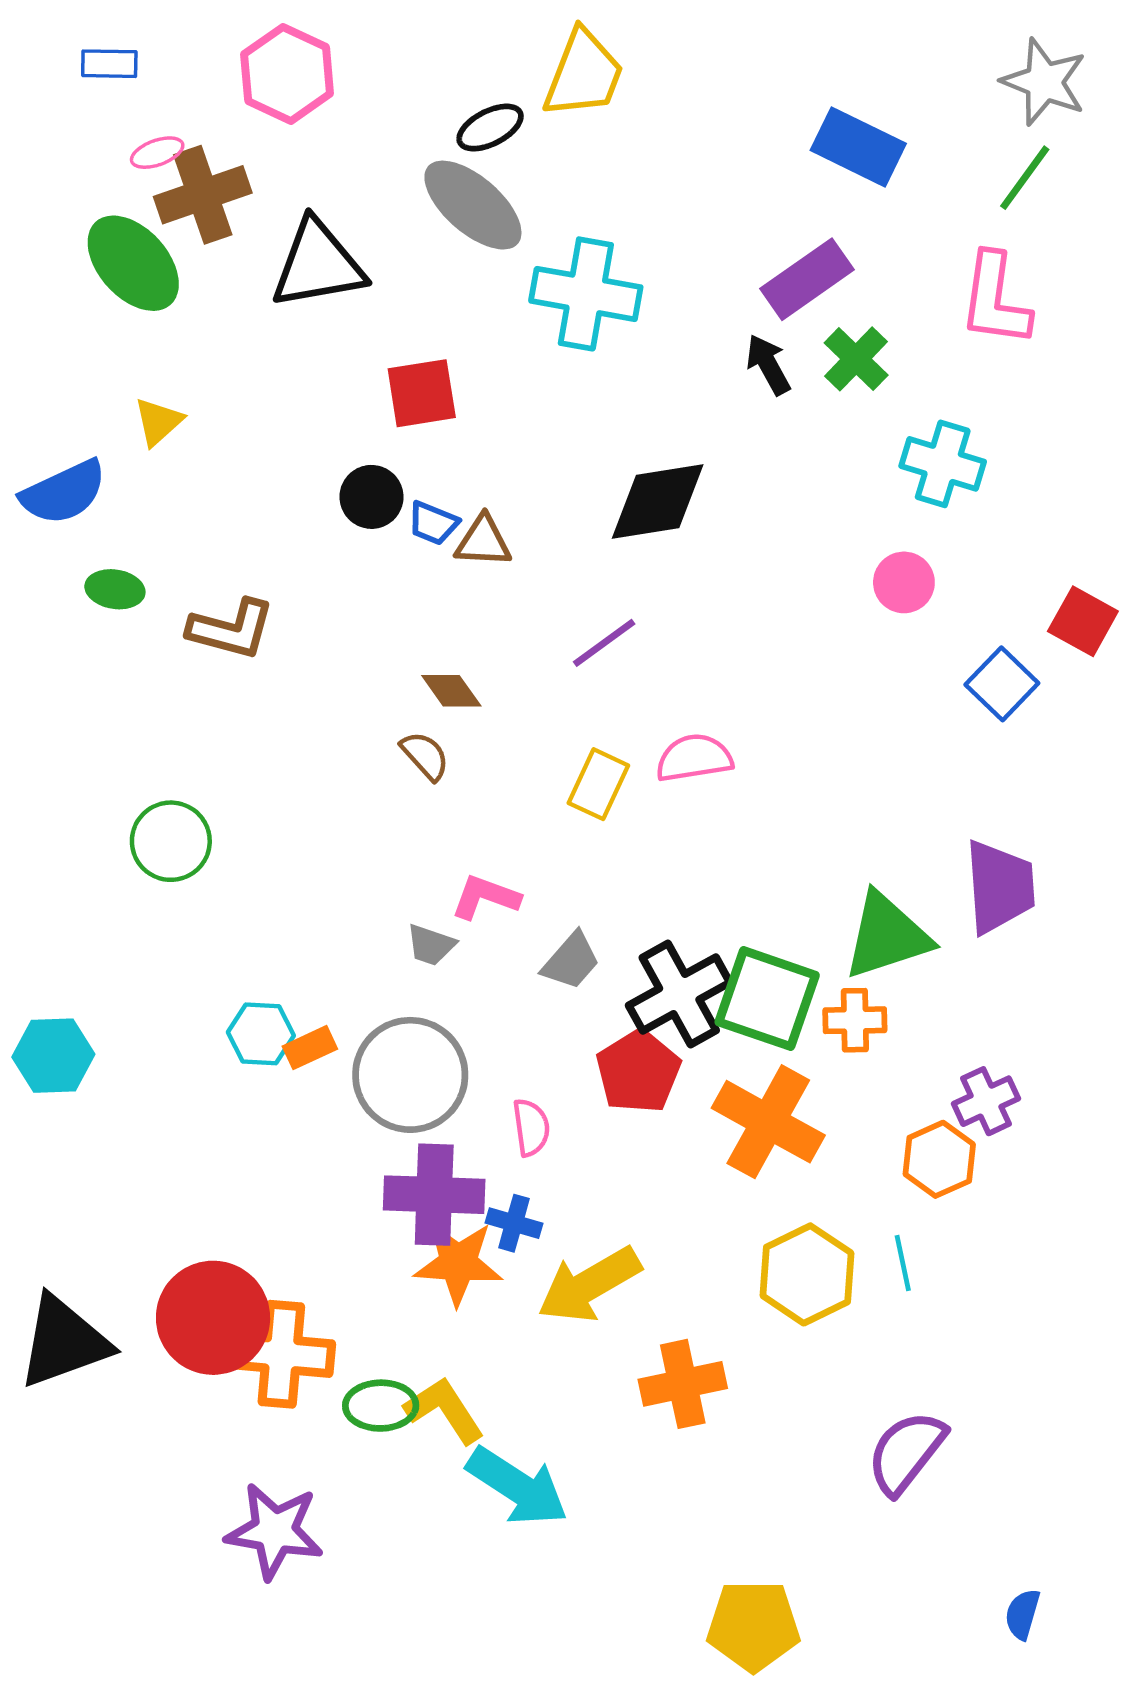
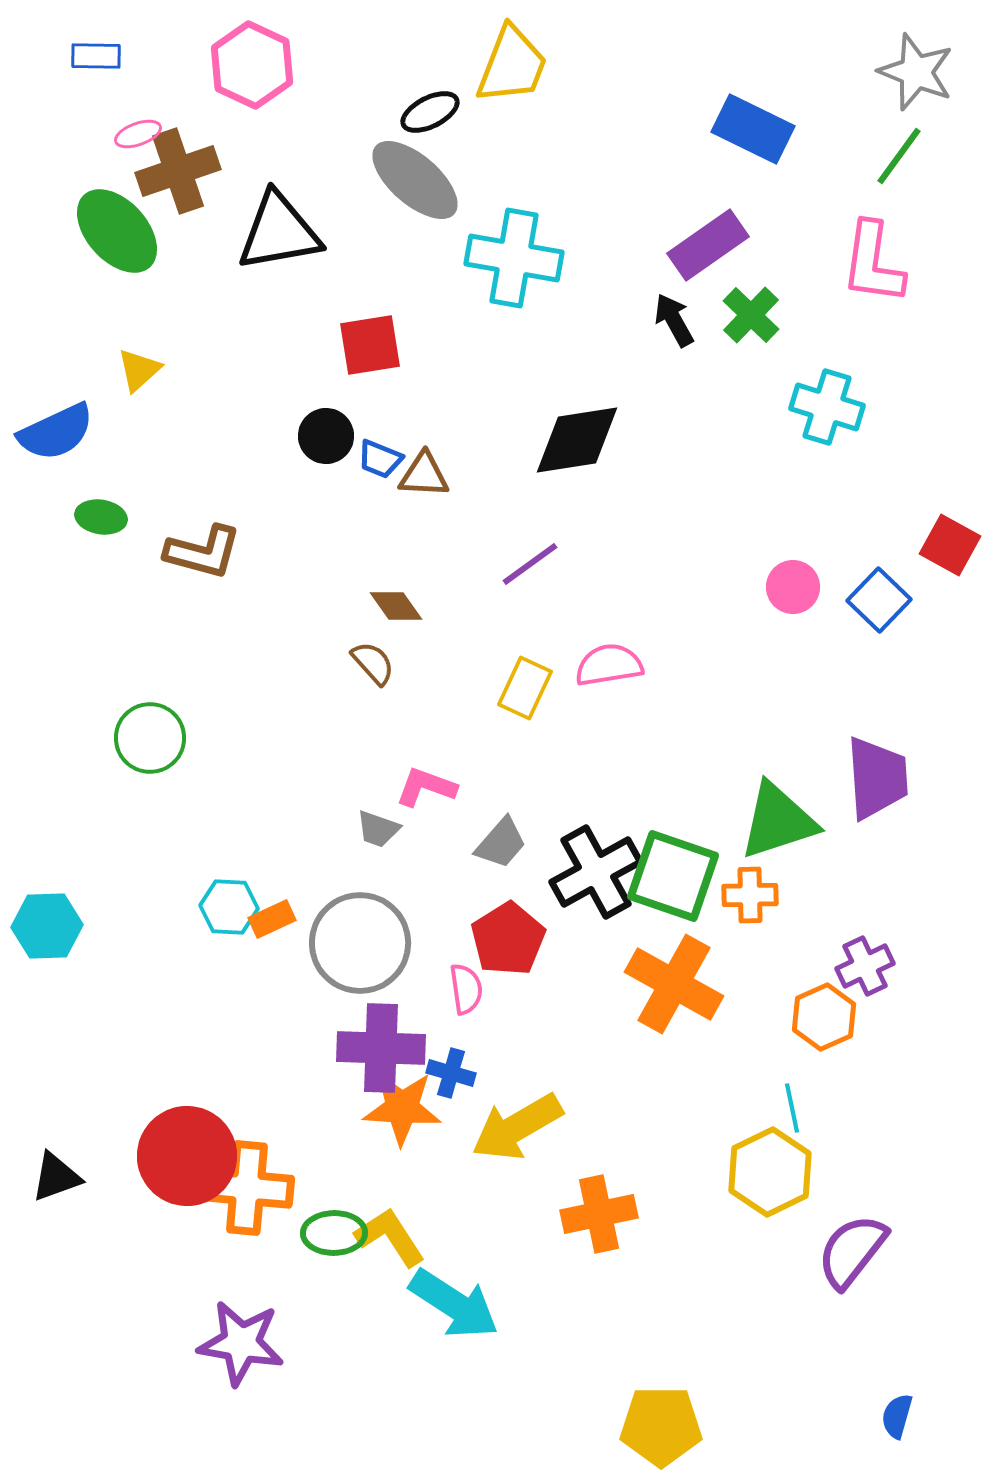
pink circle: (904, 582) -> (793, 587), moved
red pentagon: (638, 1072) -> (508, 939), moved
yellow hexagon: (807, 1274) -> (770, 1172), moved
black triangle: (64, 1342) -> (56, 1177), size x0.6
purple semicircle: (906, 1452) -> (852, 1251), moved

